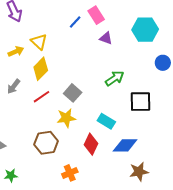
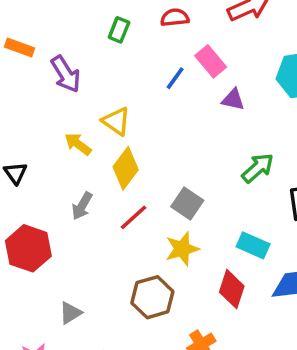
yellow arrow: (16, 51) -> (78, 144), turned -112

